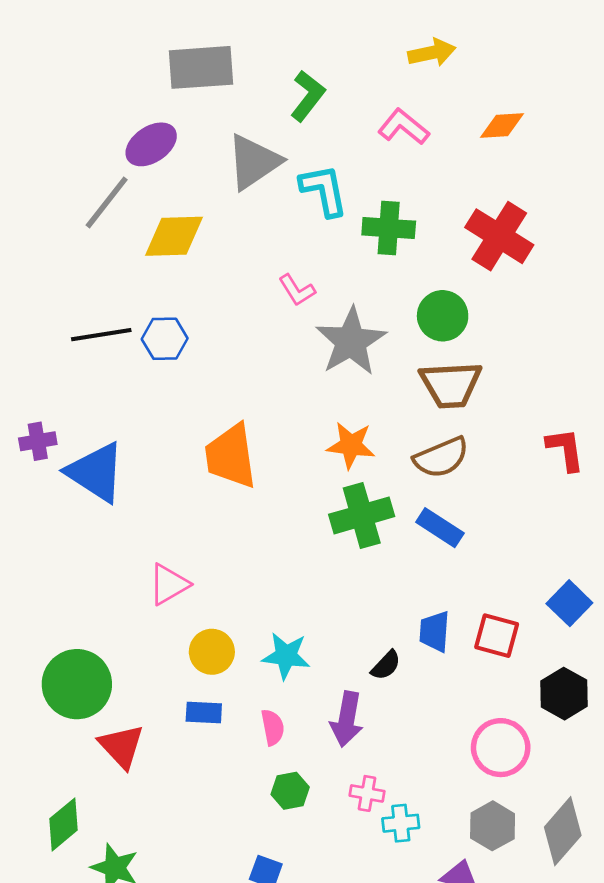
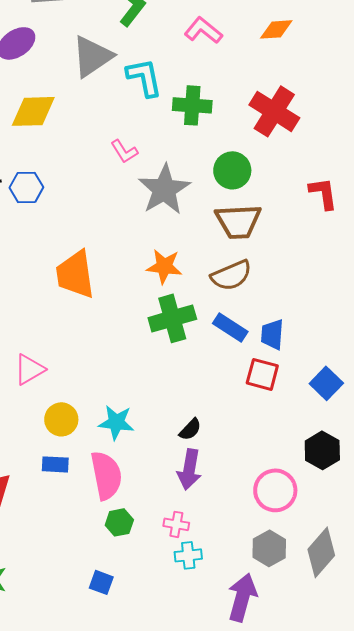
red L-shape: (565, 449) -> (323, 193), moved
blue trapezoid: (435, 632) -> (272, 334), moved
red square: (497, 636) -> (262, 374), moved
purple arrow: (347, 719) -> (189, 469), moved
pink semicircle: (273, 727) -> (106, 475), size x1.8
cyan cross: (401, 823) -> (188, 555), moved

